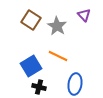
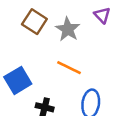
blue square: (31, 66) -> (18, 80), moved

